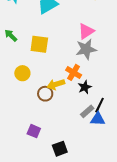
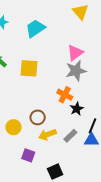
yellow circle: (22, 73) -> (13, 127), moved
yellow arrow: (56, 84) -> (47, 135), moved
gray rectangle: (87, 111) -> (70, 136), moved

